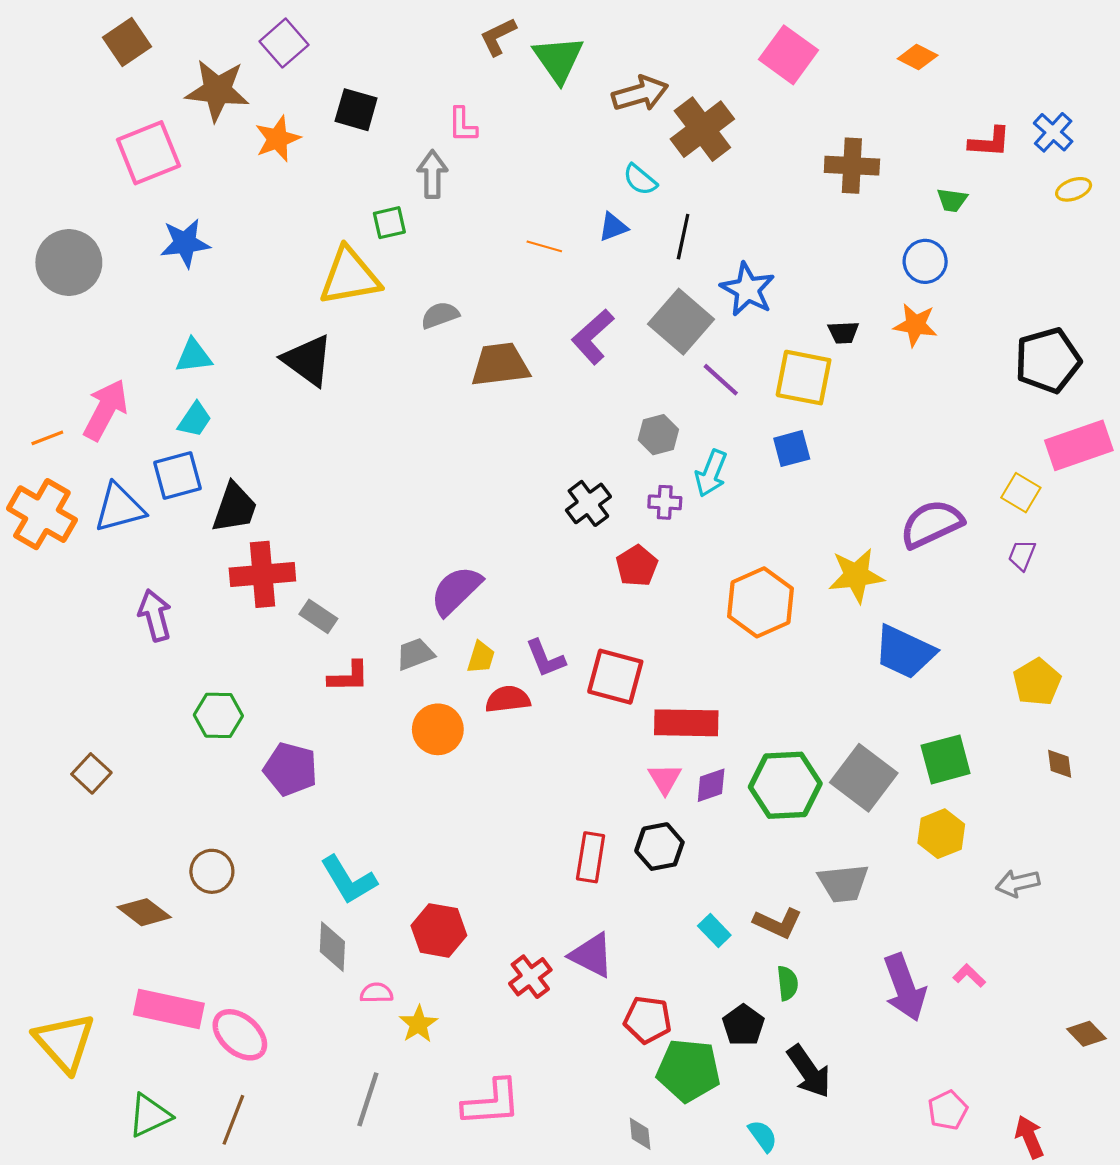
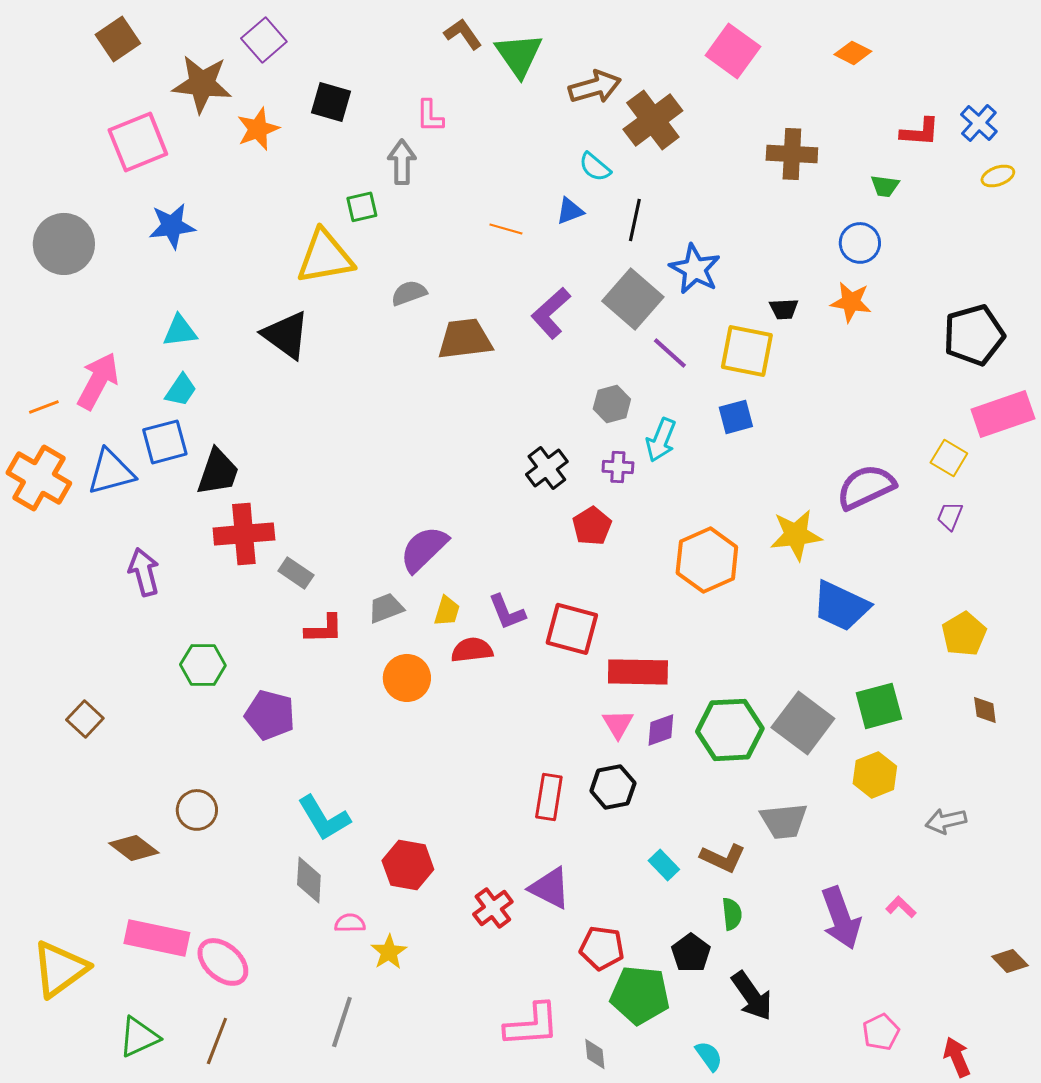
brown L-shape: (498, 37) -> (463, 34), turned 81
yellow triangle: (65, 1042) -> (60, 969), turned 36
pink L-shape: (492, 1103) -> (532, 1025), moved

